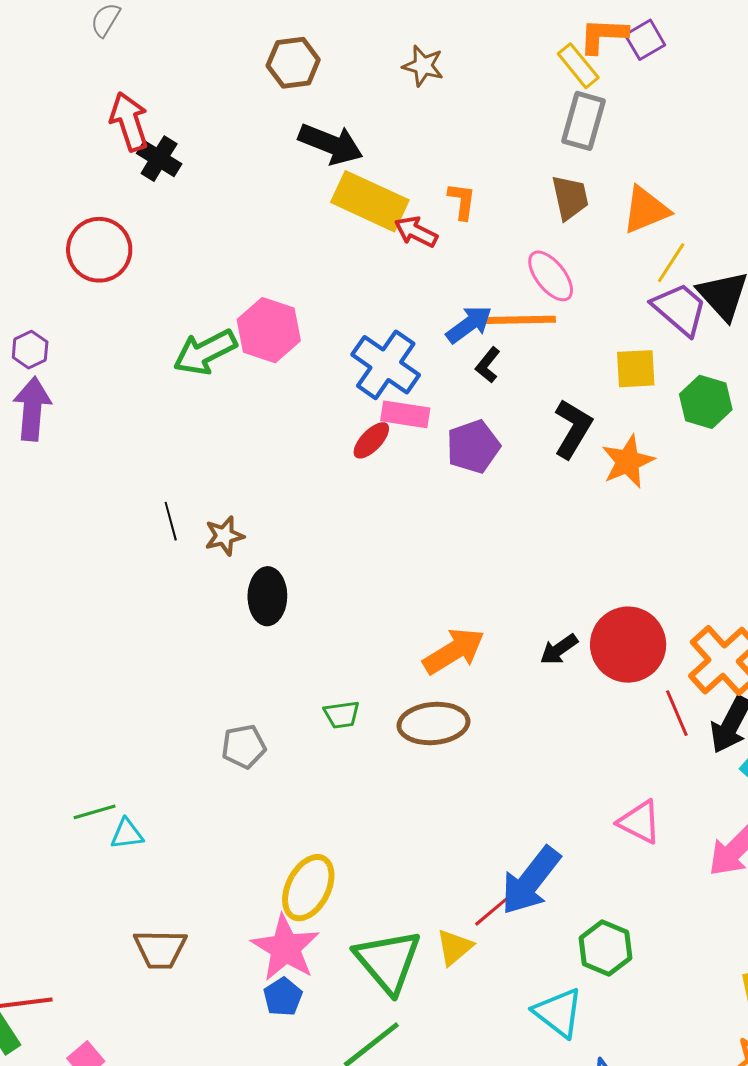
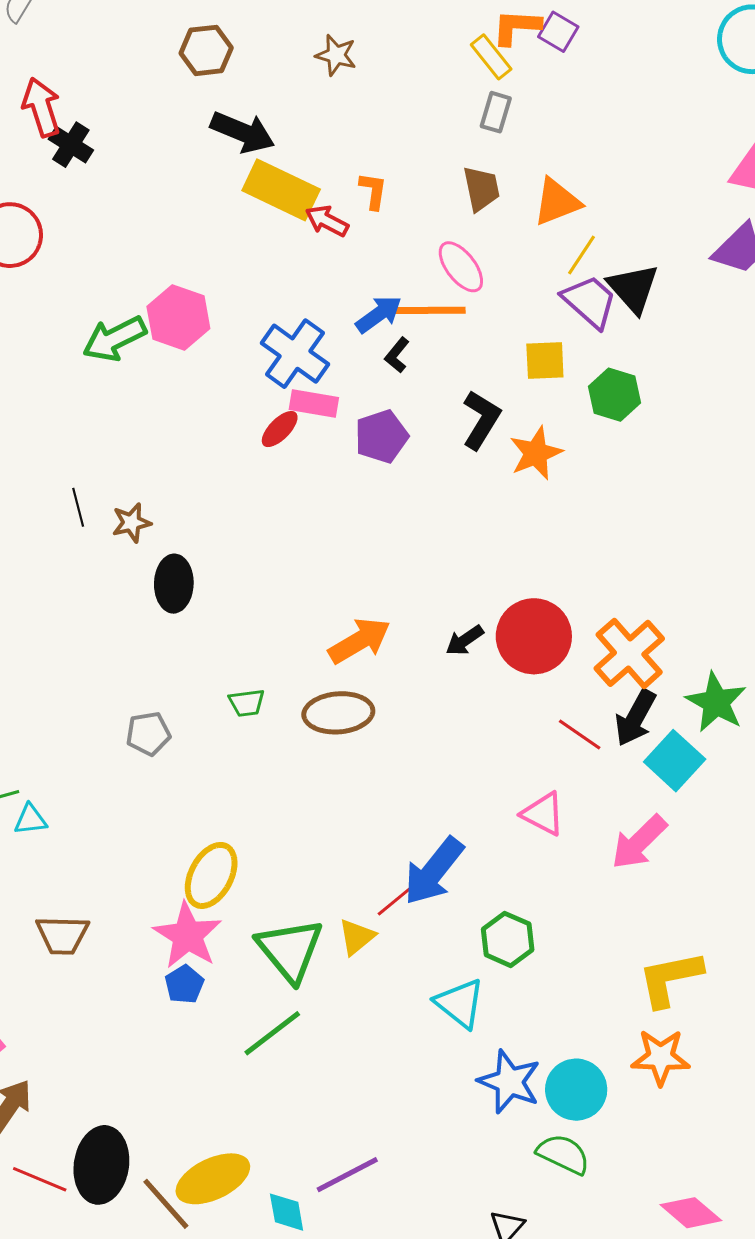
purple square: (645, 40) -> (558, 32), turned -30
gray rectangle: (583, 121) -> (496, 112), size x0.7
red line: (677, 713) -> (580, 734), moved, turned -33

